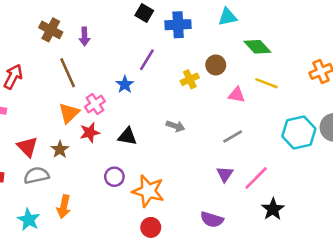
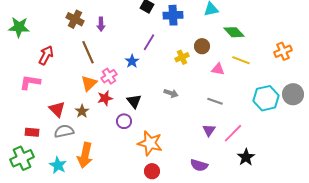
black triangle: (127, 136) -> (134, 101), turned 42
gray line: (233, 136) -> (215, 101), turned 49
purple circle: (114, 177) -> (124, 121), moved
orange arrow: (64, 207) -> (85, 155), size x1.4

